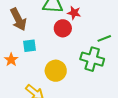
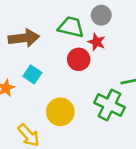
brown arrow: (18, 19) -> (24, 38), turned -80
cyan square: (30, 46) -> (32, 74), turned 32

